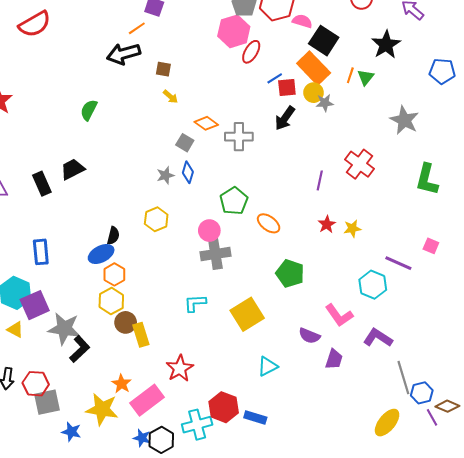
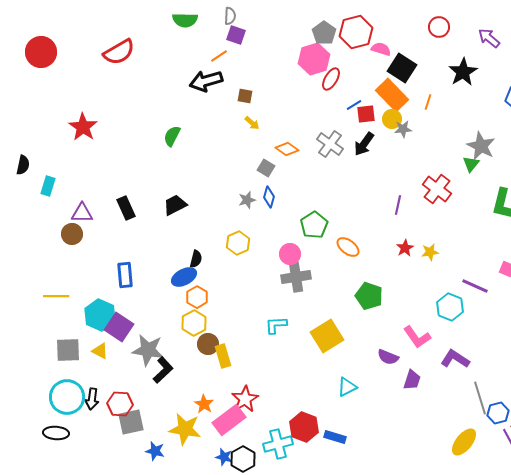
green triangle: (366, 77) -> (471, 164), moved
gray cross: (239, 137) -> (330, 144), moved, turned 36
black trapezoid: (72, 169) -> (175, 205), moved
purple square: (35, 305) -> (119, 327), turned -32
red star: (180, 368) -> (245, 399), moved

